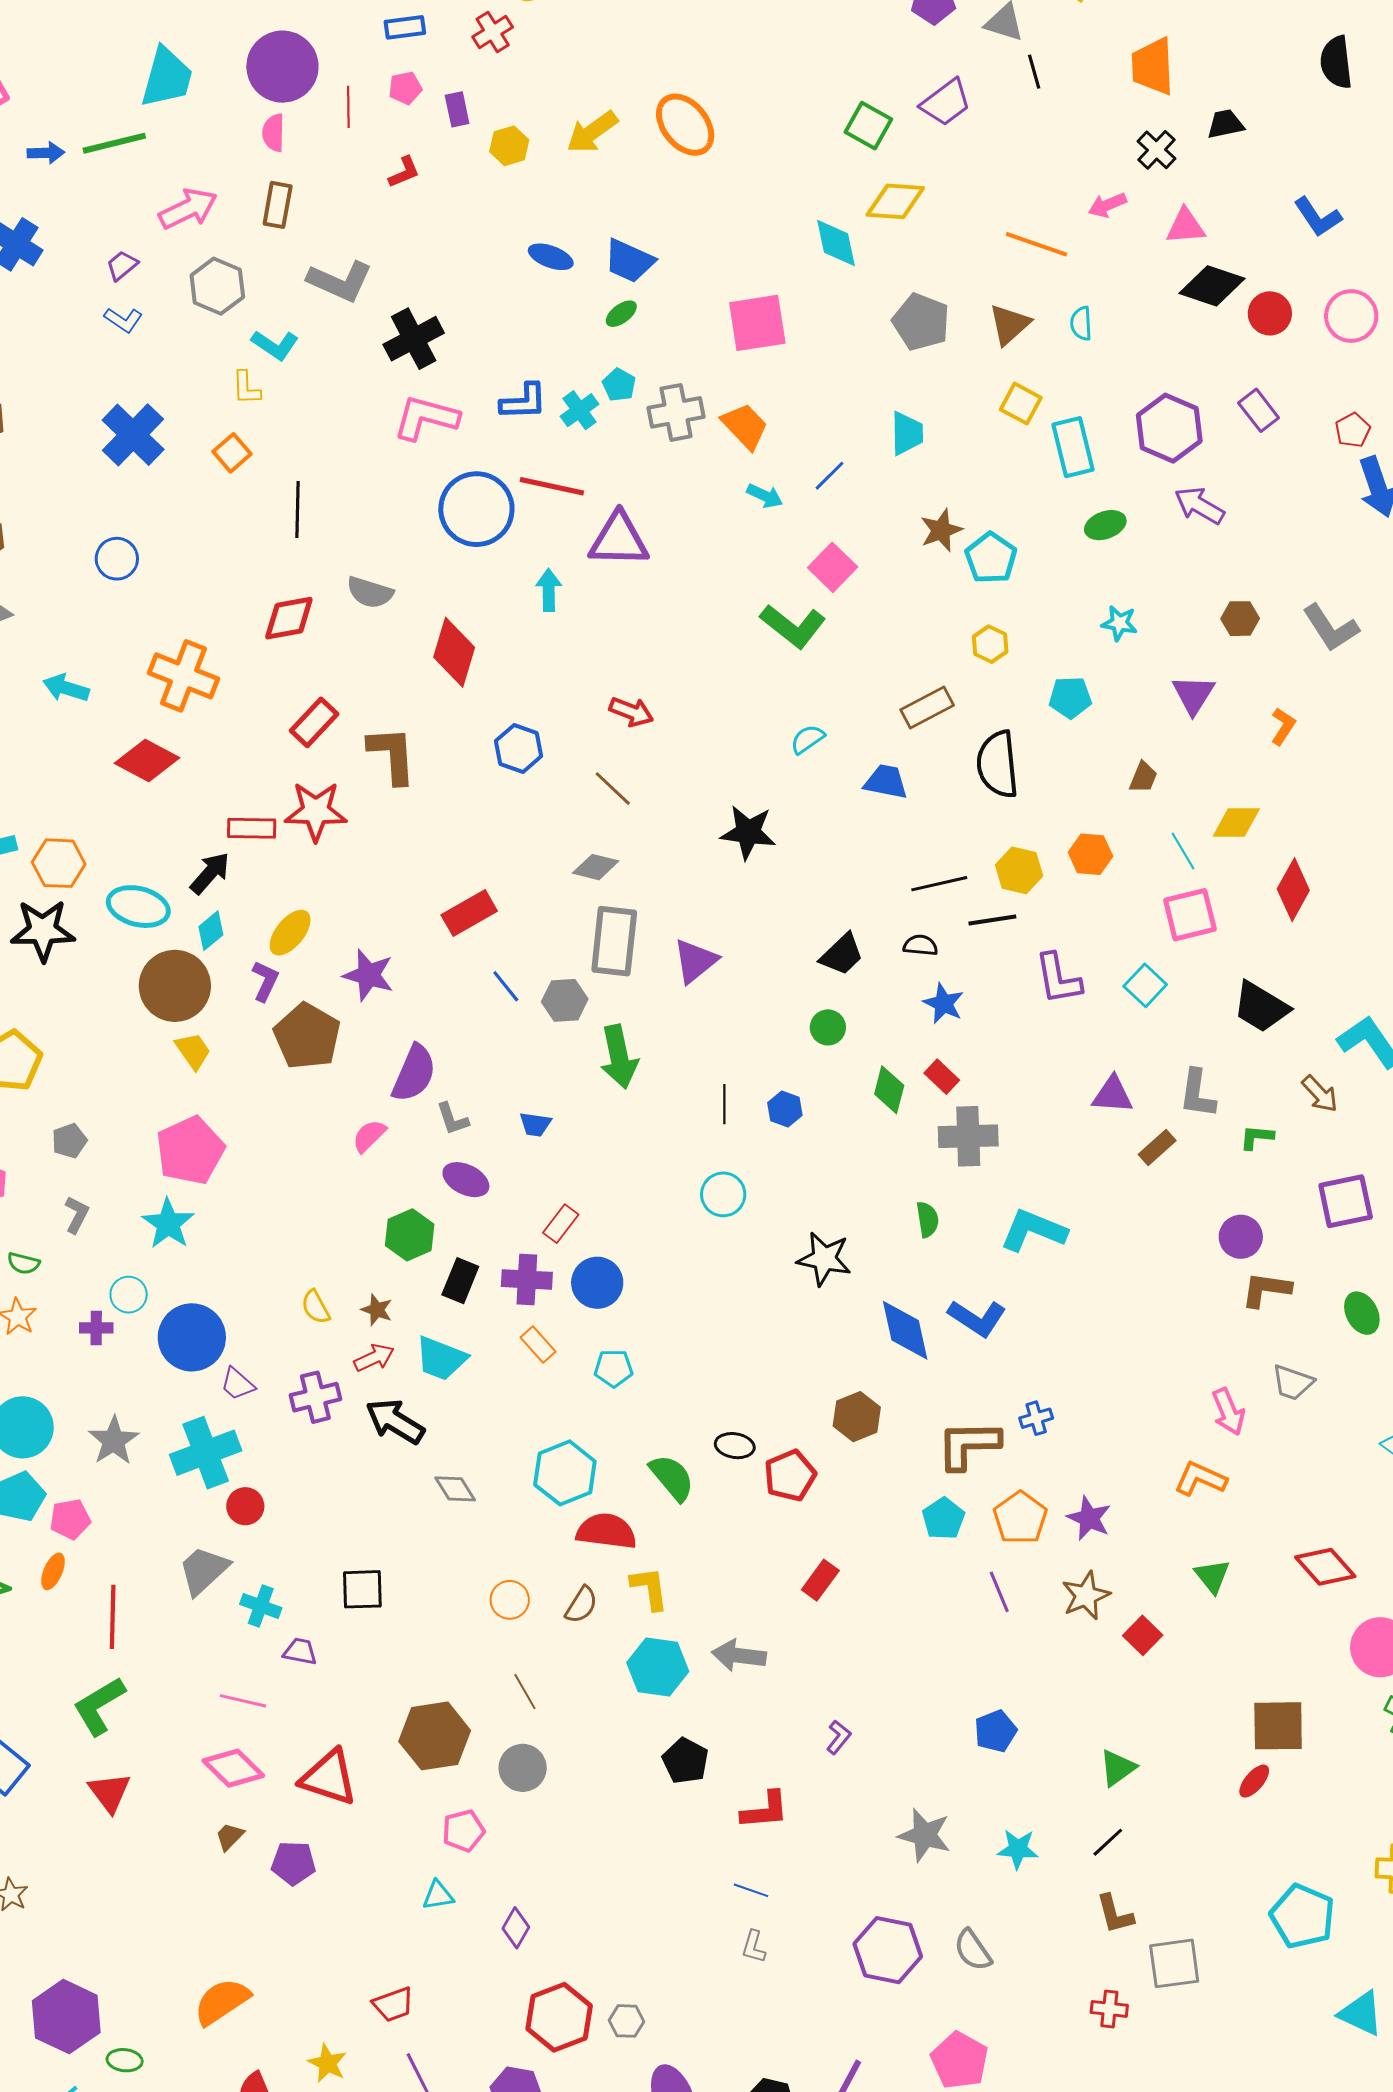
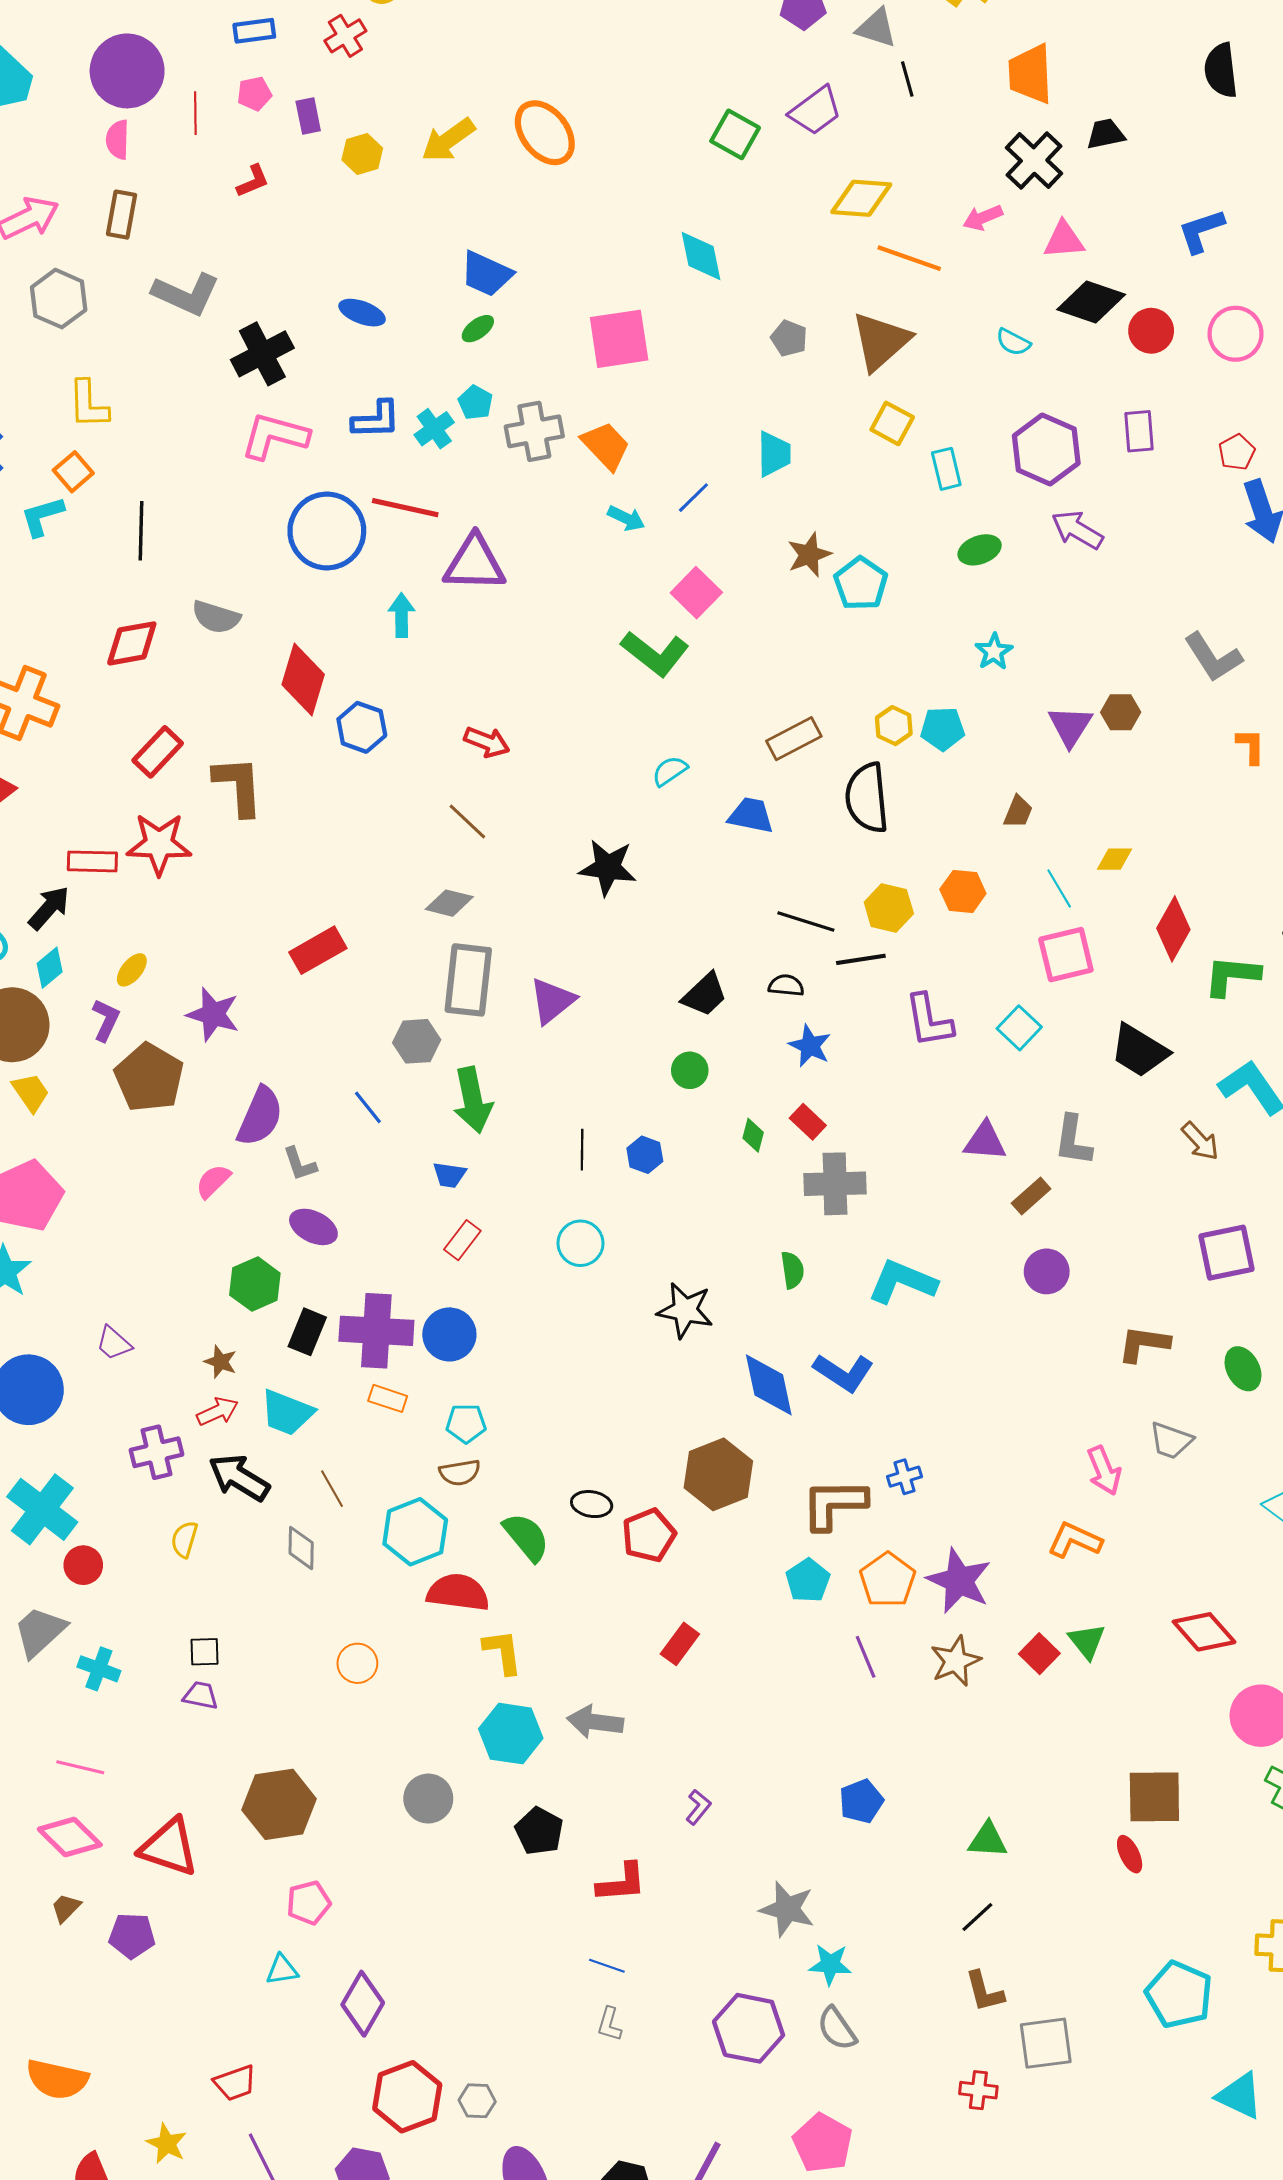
black cross: (1156, 150) -> (1034, 161), size x1.4
yellow diamond: (895, 201) -> (861, 198), moved
blue L-shape: (1318, 217) -> (1201, 231), turned 105
blue ellipse: (551, 257) -> (362, 313), moved
gray pentagon: (921, 322) -> (789, 338), size x0.6
cyan semicircle: (1081, 323) -> (1013, 342), moved, turned -60
brown triangle: (1009, 324) -> (881, 341), size x1.4
cyan L-shape: (275, 345) -> (42, 516), moved, turned 129
yellow L-shape: (246, 388) -> (88, 404), size x1.4
purple rectangle: (1259, 410) -> (1139, 431), turned 33
cyan rectangle: (1073, 447) -> (946, 469), size x0.7
brown hexagon: (1240, 619) -> (1121, 712), moved
cyan star: (1119, 623) -> (994, 652), turned 30
yellow hexagon: (990, 644) -> (894, 726), moved
orange L-shape: (1283, 726) -> (1251, 746), moved, turned -33
blue hexagon: (519, 748) -> (362, 727), moved
yellow diamond: (1236, 823) -> (1114, 859), size x0.7
black line: (939, 884) -> (806, 922), turned 30
yellow ellipse: (290, 933) -> (132, 970), size x0.7
blue line: (506, 986) -> (368, 1107), moved
green diamond: (889, 1090) -> (753, 1135), size x0.7
blue trapezoid: (535, 1124) -> (449, 1175), moved
green L-shape: (1257, 1137) -> (1232, 976), moved, size x1.6
red rectangle: (561, 1224) -> (462, 1240), moved
purple circle: (1241, 1237) -> (1047, 1271), moved
purple cross: (527, 1279) -> (376, 1331), size x1.4
yellow semicircle: (316, 1307) -> (184, 1539), moved, turned 45
orange rectangle: (538, 1345) -> (388, 1398), turned -30
purple trapezoid: (237, 1384) -> (114, 1343), moved
brown hexagon: (857, 1417) -> (718, 1474), size x1.4
cyan cross: (206, 1453) -> (42, 1509), turned -32
gray diamond: (455, 1489) -> (301, 1548), turned 33
purple star: (1089, 1518) -> (959, 1581), size x1.4
black square: (362, 1589) -> (205, 1652), size x0.7
brown semicircle: (581, 1605) -> (460, 1473), moved, turned 48
red square: (1143, 1635) -> (1039, 1654), moved
purple trapezoid: (300, 1652) -> (201, 1695), moved
brown line: (525, 1692) -> (332, 1489), moved
gray circle: (523, 1768) -> (428, 1799), moved
green triangle: (1118, 1768) -> (988, 1840), turned 39
red ellipse: (1254, 1781) -> (1130, 1854), turned -66
cyan star: (1018, 1849) -> (830, 1964), moved
purple diamond: (516, 1928) -> (363, 2004), size x1.5
orange semicircle: (222, 2002) -> (57, 2079), turned -134

